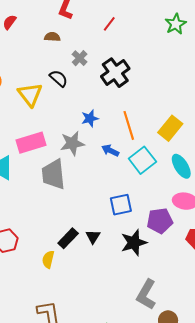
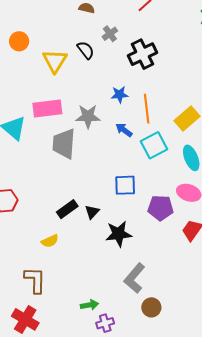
blue star: (90, 118) -> (120, 95), moved
black star: (134, 243) -> (119, 234), moved
yellow semicircle: (48, 259) -> (50, 241), moved, turned -138

